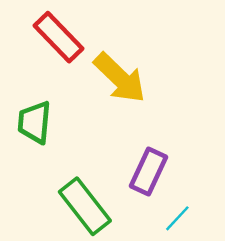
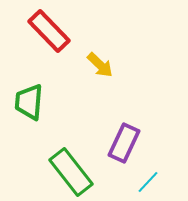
yellow arrow: (120, 78) -> (100, 65), size x0.6

